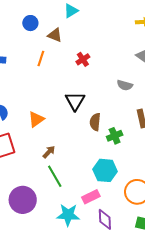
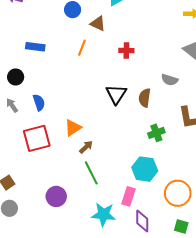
red cross: (83, 59) -> (126, 51), turned 32
orange triangle: (36, 119) -> (73, 128), moved
brown semicircle: (95, 122) -> (145, 98), moved
pink rectangle: (91, 197) -> (129, 196), turned -48
purple circle: (23, 200) -> (56, 196), size x0.7

